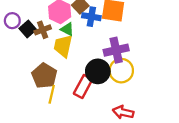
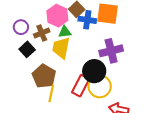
purple circle: (12, 21) -> (21, 27), moved
black square: (28, 29) -> (27, 49), moved
green triangle: (67, 29) -> (65, 32), turned -32
yellow circle: (121, 71) -> (100, 86), moved

